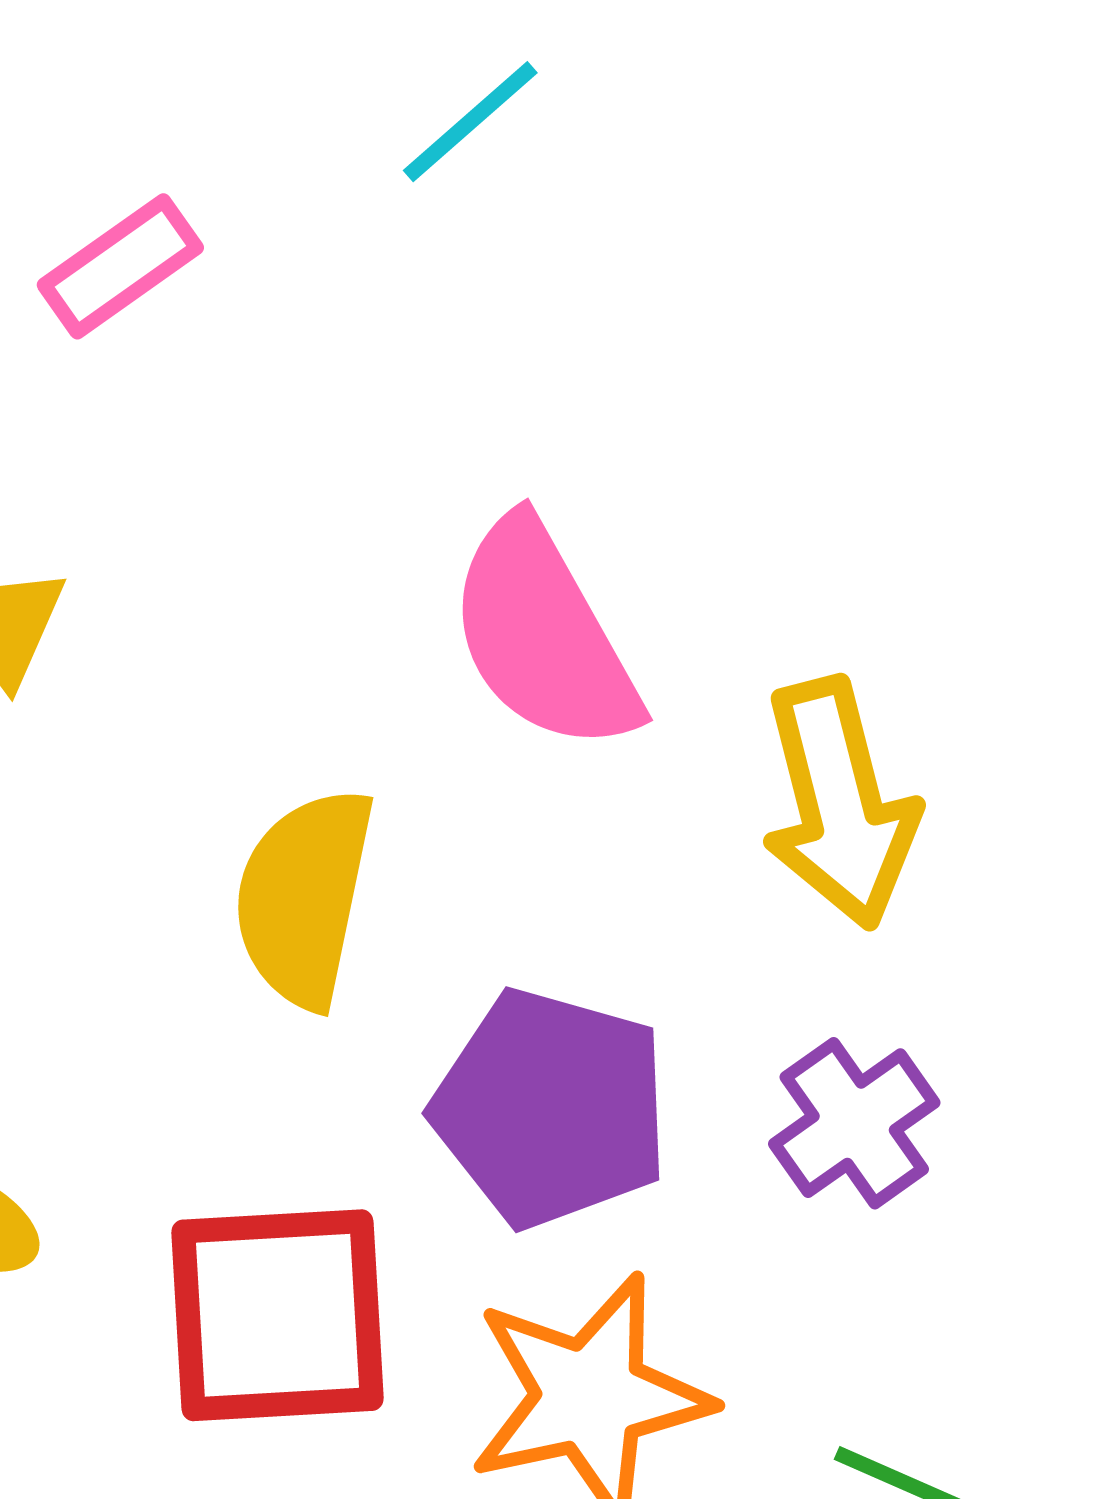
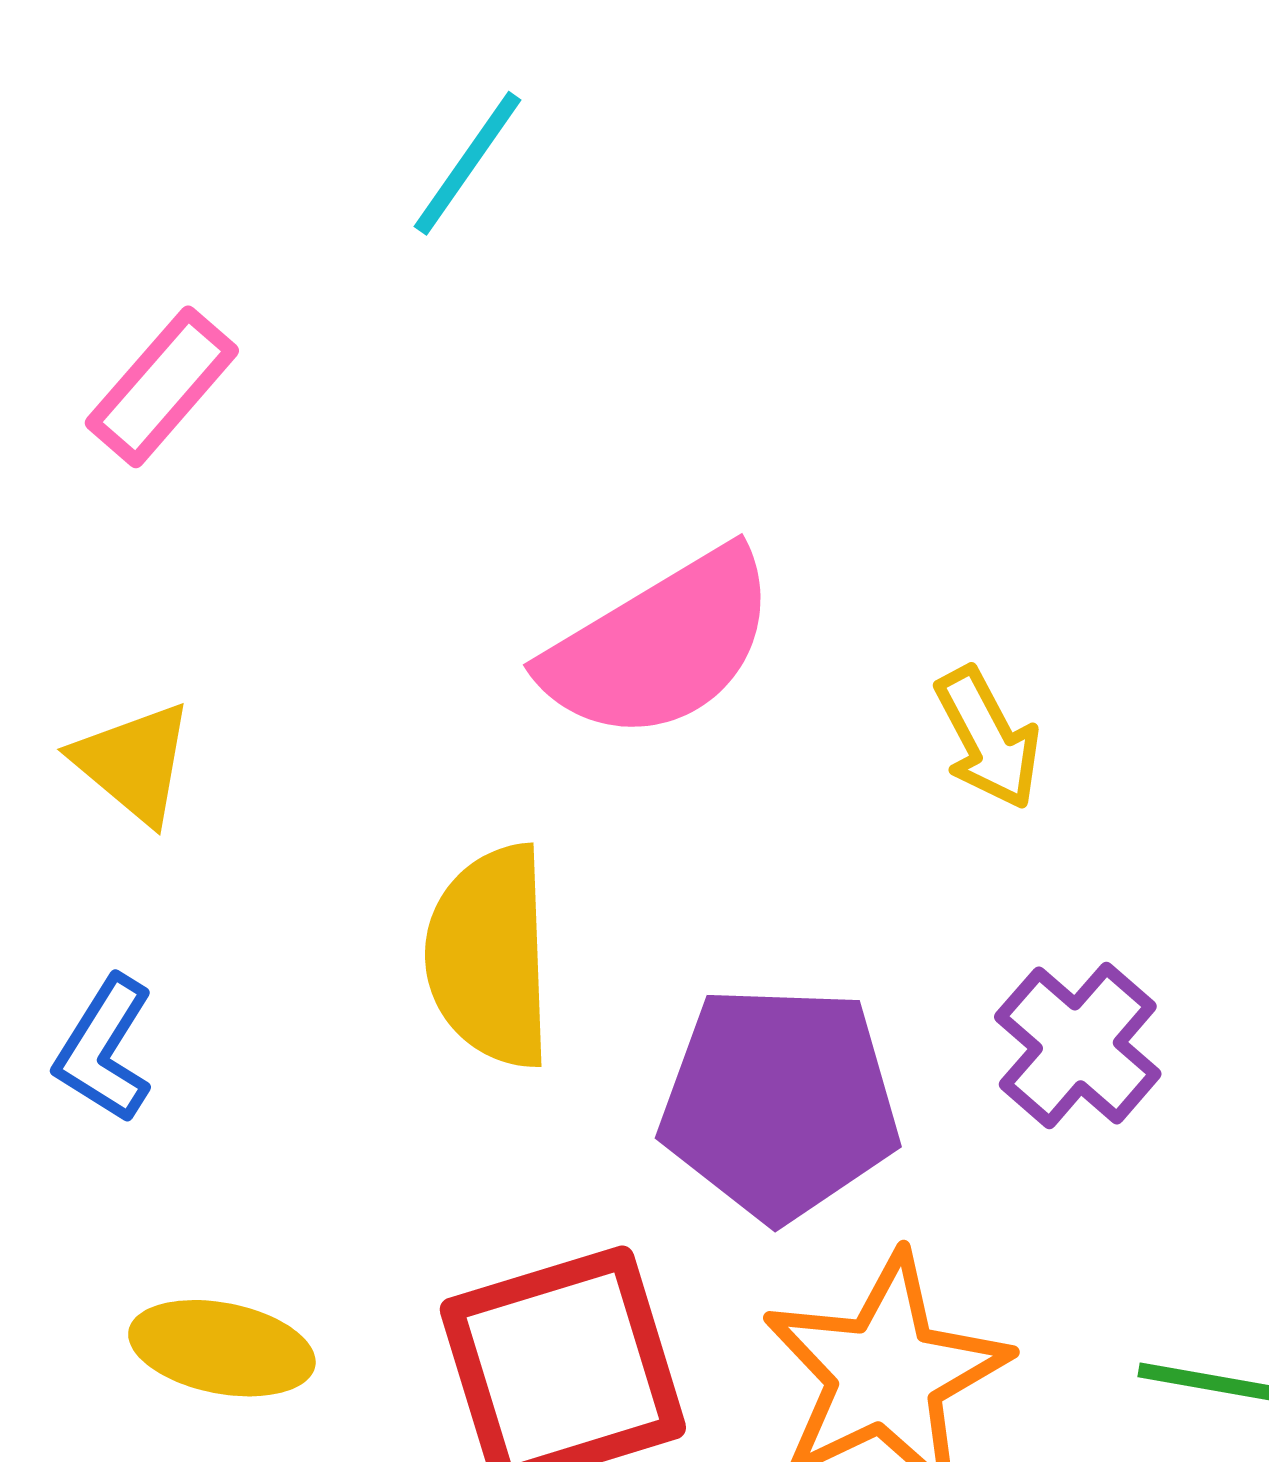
pink semicircle: (543, 636) -> (660, 645), turned -78
yellow arrow: (839, 803) -> (988, 738), size x0.6

